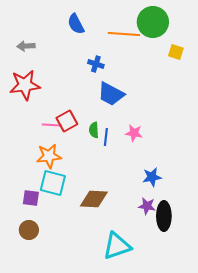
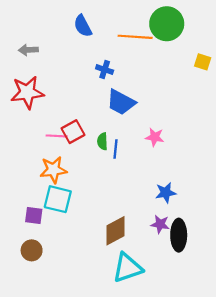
yellow square: (176, 52) -> (203, 62), moved
pink star: (134, 133) -> (155, 137), moved
brown diamond: (94, 199) -> (115, 231), moved, turned -32

